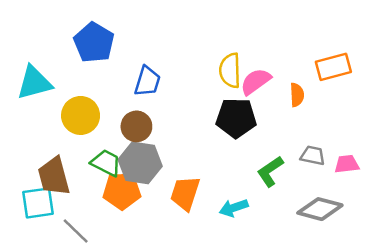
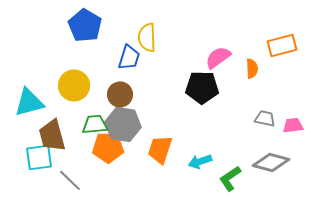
yellow semicircle: (230, 70) -> (147, 37), moved
cyan triangle: (34, 83) -> (29, 102), moved
green trapezoid: (106, 163) -> (95, 124), turned -32
green L-shape: (270, 171) -> (230, 178), moved

